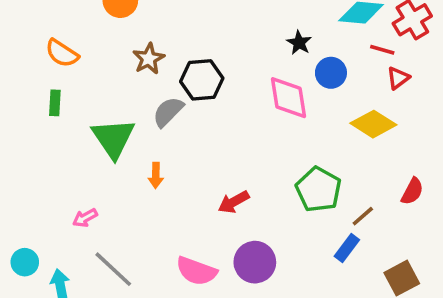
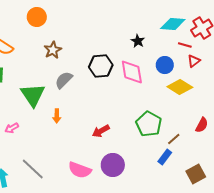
blue circle: (331, 73) -> (165, 65), moved
black hexagon: (202, 80) -> (101, 66), moved
pink arrow: (85, 218) -> (12, 128), moved

